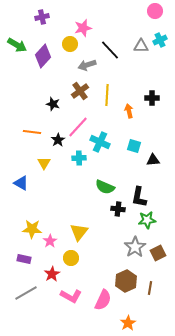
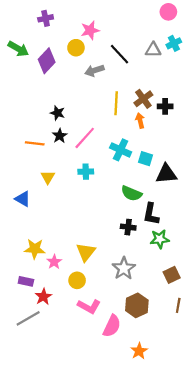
brown cross: (80, 91) -> (143, 99), moved
black star: (58, 140) -> (60, 136), moved
cyan cross: (100, 142) -> (121, 150), moved
black triangle: (153, 160) -> (166, 174), size x1.5
green semicircle: (105, 187) -> (131, 193), moved
gray star: (135, 247) -> (124, 268), moved
red star: (52, 274) -> (43, 297), moved
brown line: (150, 288) -> (178, 305), moved
pink L-shape: (71, 296) -> (89, 306), moved

